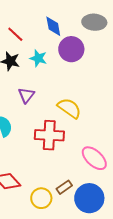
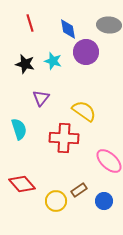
red line: (15, 34) -> (30, 23), moved, turned 30
blue circle: (89, 198) -> (104, 201), size x0.6

